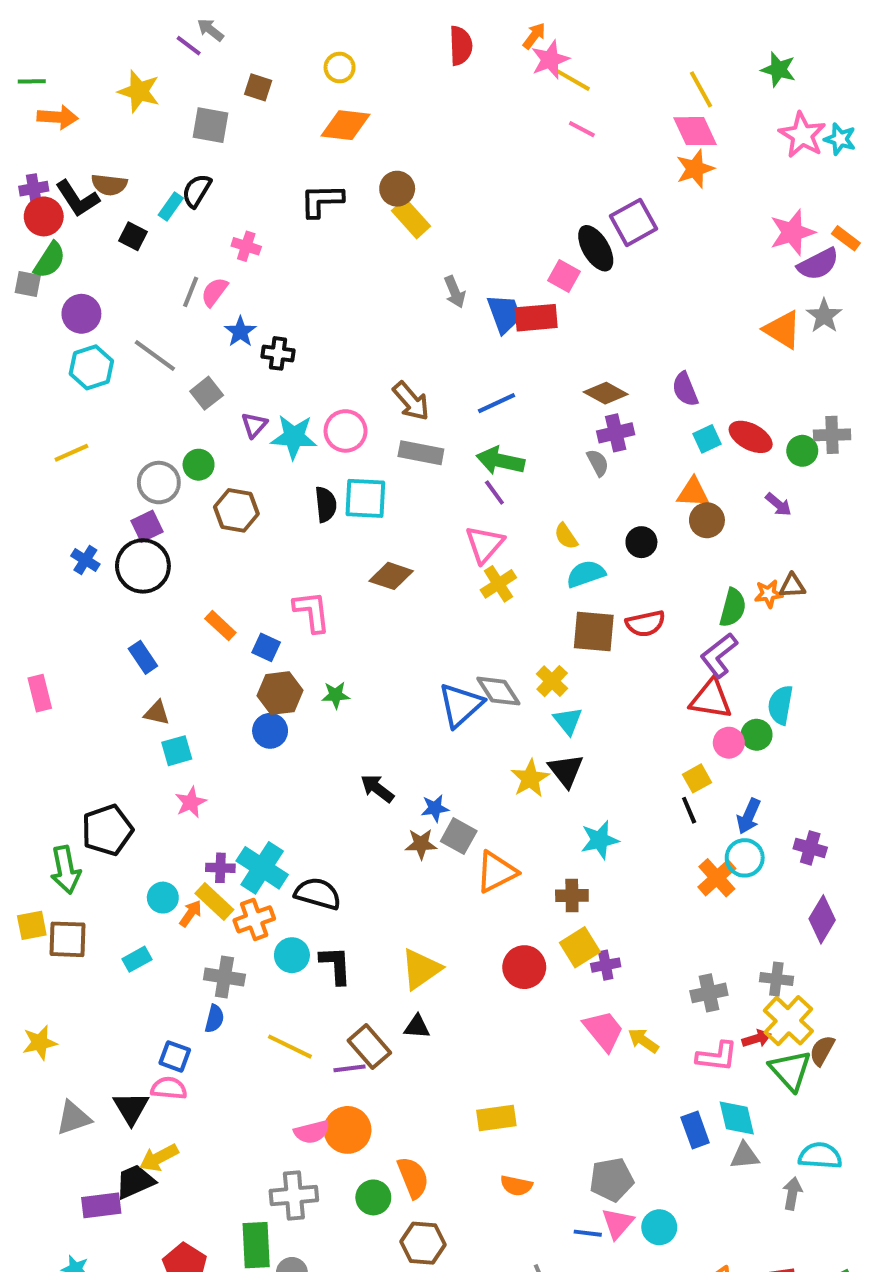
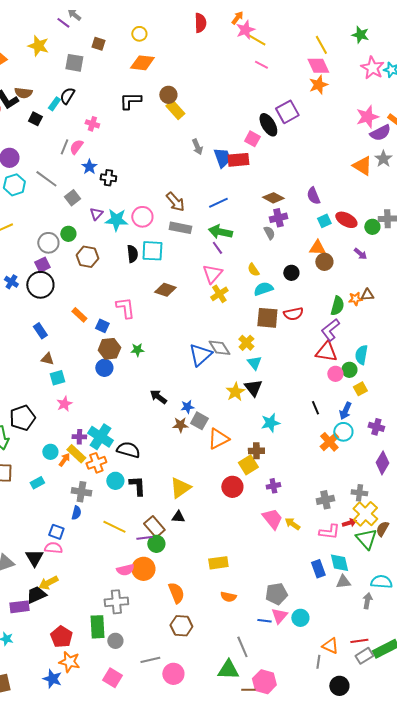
yellow square: (697, 778) -> (360, 389), moved
yellow square: (580, 947) -> (248, 465), moved
green circle: (373, 1197) -> (156, 544), moved

